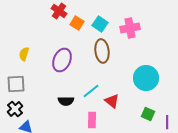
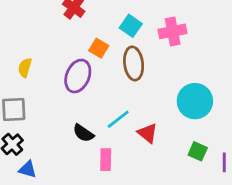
orange square: (77, 23) -> (99, 48), moved
black semicircle: (66, 101) -> (83, 133), turned 35
pink rectangle: (92, 120) -> (106, 160), moved

